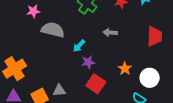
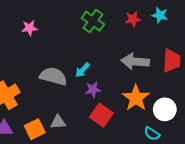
gray semicircle: (53, 30) -> (53, 76), moved
gray arrow: (110, 33) -> (135, 61), moved, size x1.6
orange star: (125, 69) -> (136, 98), size x1.6

